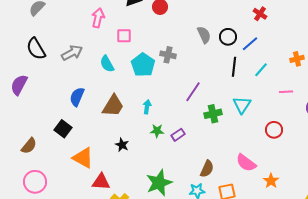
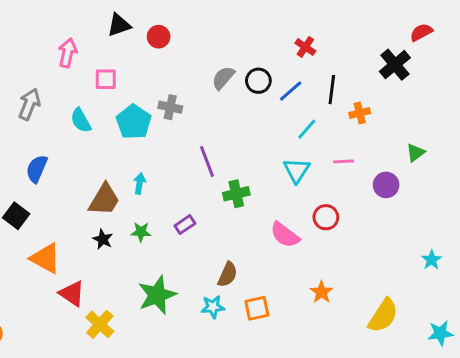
gray semicircle: (204, 35) -> (223, 78), turned -114
gray arrow: (72, 53) -> (29, 104), turned -40
black line: (234, 67) -> (332, 90), moved
purple line: (193, 92) -> (207, 161), turned -55
cyan triangle: (242, 105) -> (297, 170), moved
brown trapezoid: (113, 106) -> (104, 200), moved
green star: (157, 131) -> (141, 232), moved
pink semicircle: (246, 163) -> (285, 235), moved
red triangle: (101, 182) -> (72, 294), turned 30

